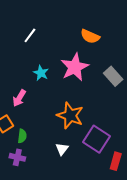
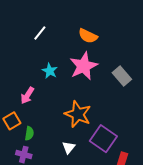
orange semicircle: (90, 36) -> (88, 36), moved

